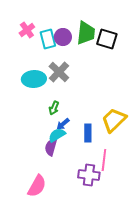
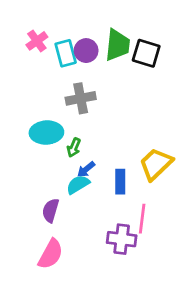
gray cross: (59, 72) -> (81, 98), turned 35
cyan ellipse: (34, 79) -> (46, 133), moved
purple semicircle: (51, 147) -> (51, 210), moved

